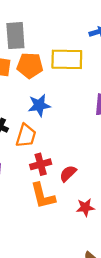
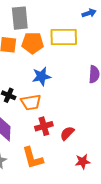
orange trapezoid: (26, 136) -> (31, 102), turned 65
orange L-shape: (43, 196) -> (33, 158), moved

